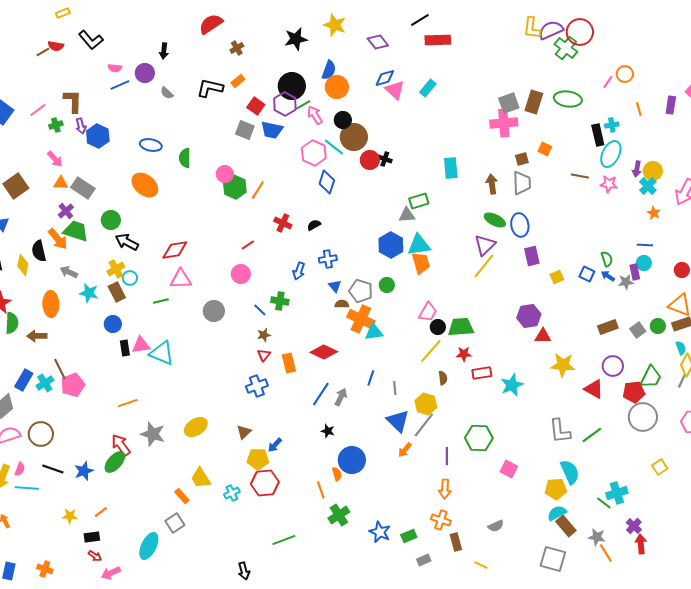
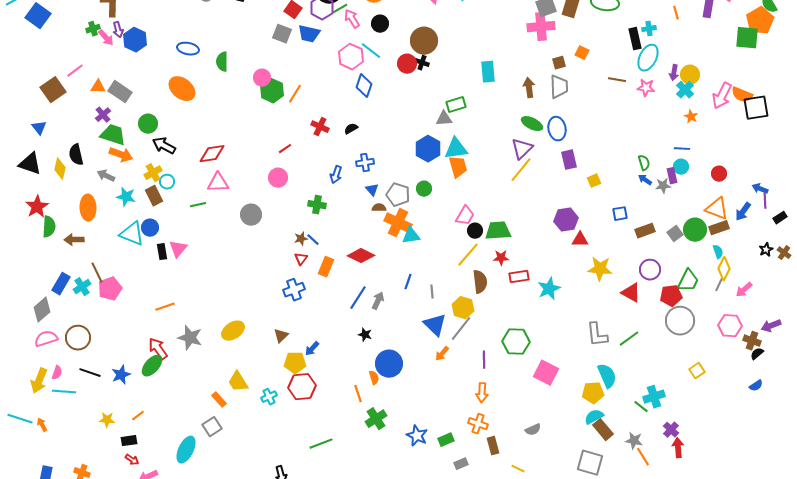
pink line: (38, 110) -> (75, 71), moved
brown circle: (354, 137) -> (424, 41), moved
pink arrow: (55, 159) -> (106, 38), moved
orange arrow: (58, 239) -> (121, 155), moved, turned -30
blue square: (587, 274) -> (620, 214), moved, turned -35
blue line: (260, 310) -> (313, 240), moved
green circle: (658, 326) -> (695, 230), size x1.5
pink triangle: (141, 345) -> (178, 249), turned -42
cyan triangle: (162, 353) -> (132, 234), moved
orange rectangle: (289, 363) -> (326, 267), turned 36
brown semicircle: (443, 378) -> (480, 282), size x1.6
pink square: (509, 469) -> (546, 373), size x1.4

